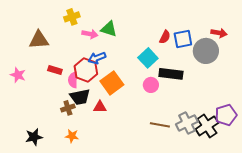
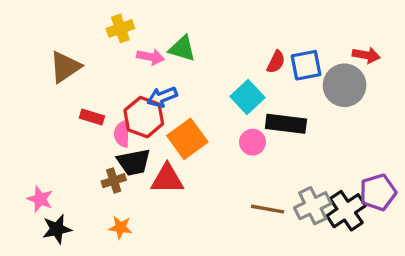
brown triangle: (39, 40) -> (65, 67), turned -30
pink star: (18, 75) -> (40, 199), moved
red triangle: (100, 107) -> (167, 179), size x1.5

